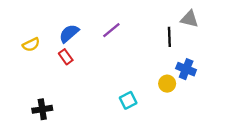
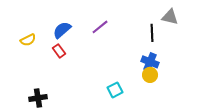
blue cross: (186, 69) -> (150, 62), moved

